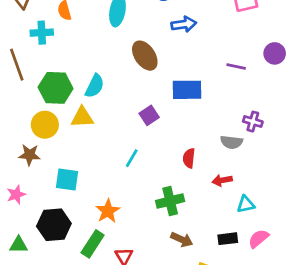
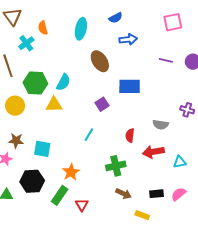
cyan cross: (42, 33) -> (26, 43), turned -35
purple line: (236, 66) -> (166, 60), moved
purple cross: (253, 122) -> (187, 110), moved
yellow circle: (45, 125) -> (15, 106), moved
brown star: (30, 155) -> (16, 141), moved
red arrow: (222, 180) -> (153, 152), size x1.5
cyan triangle: (246, 204) -> (180, 162), moved

